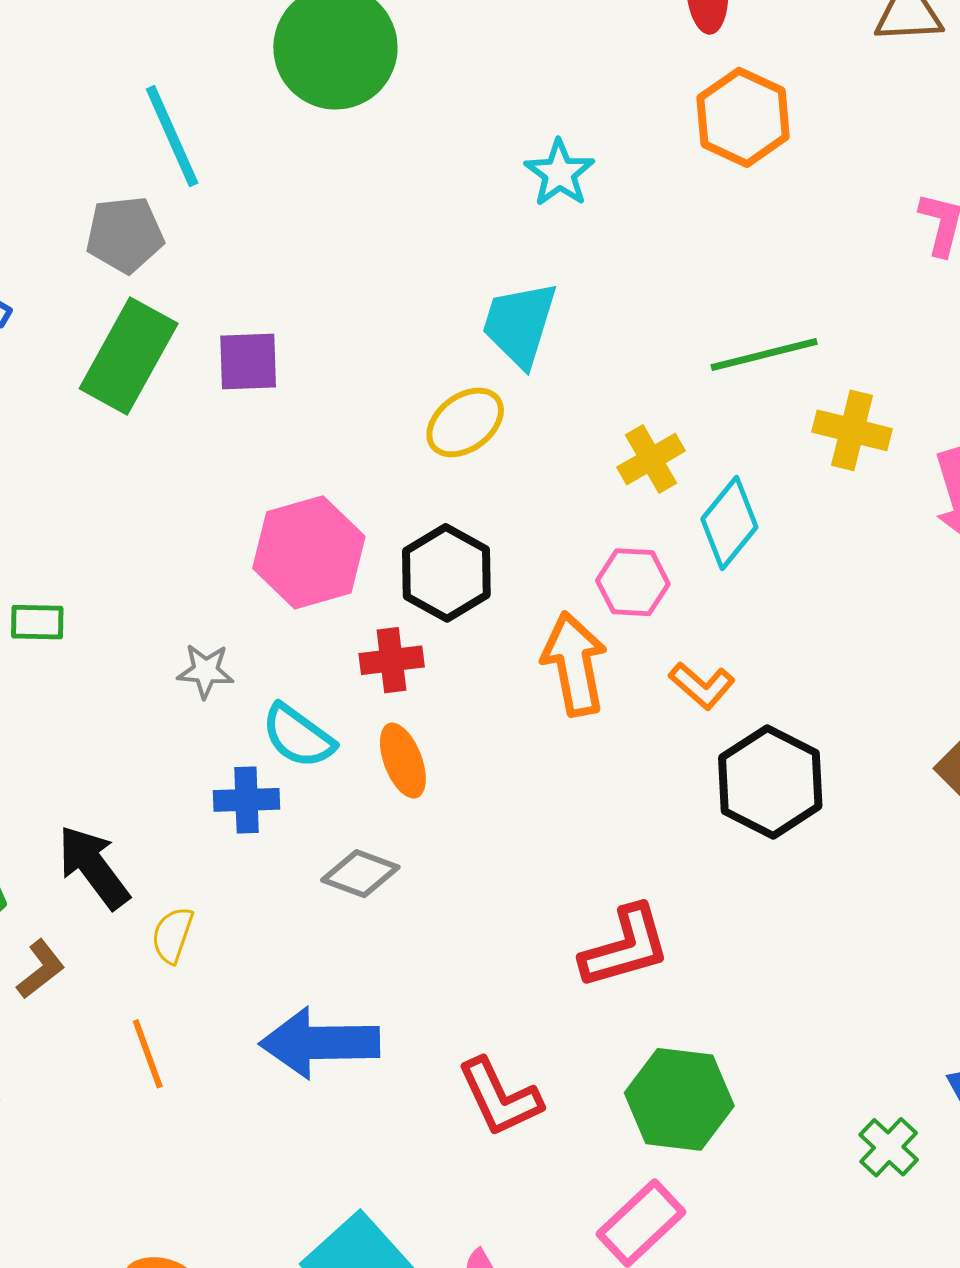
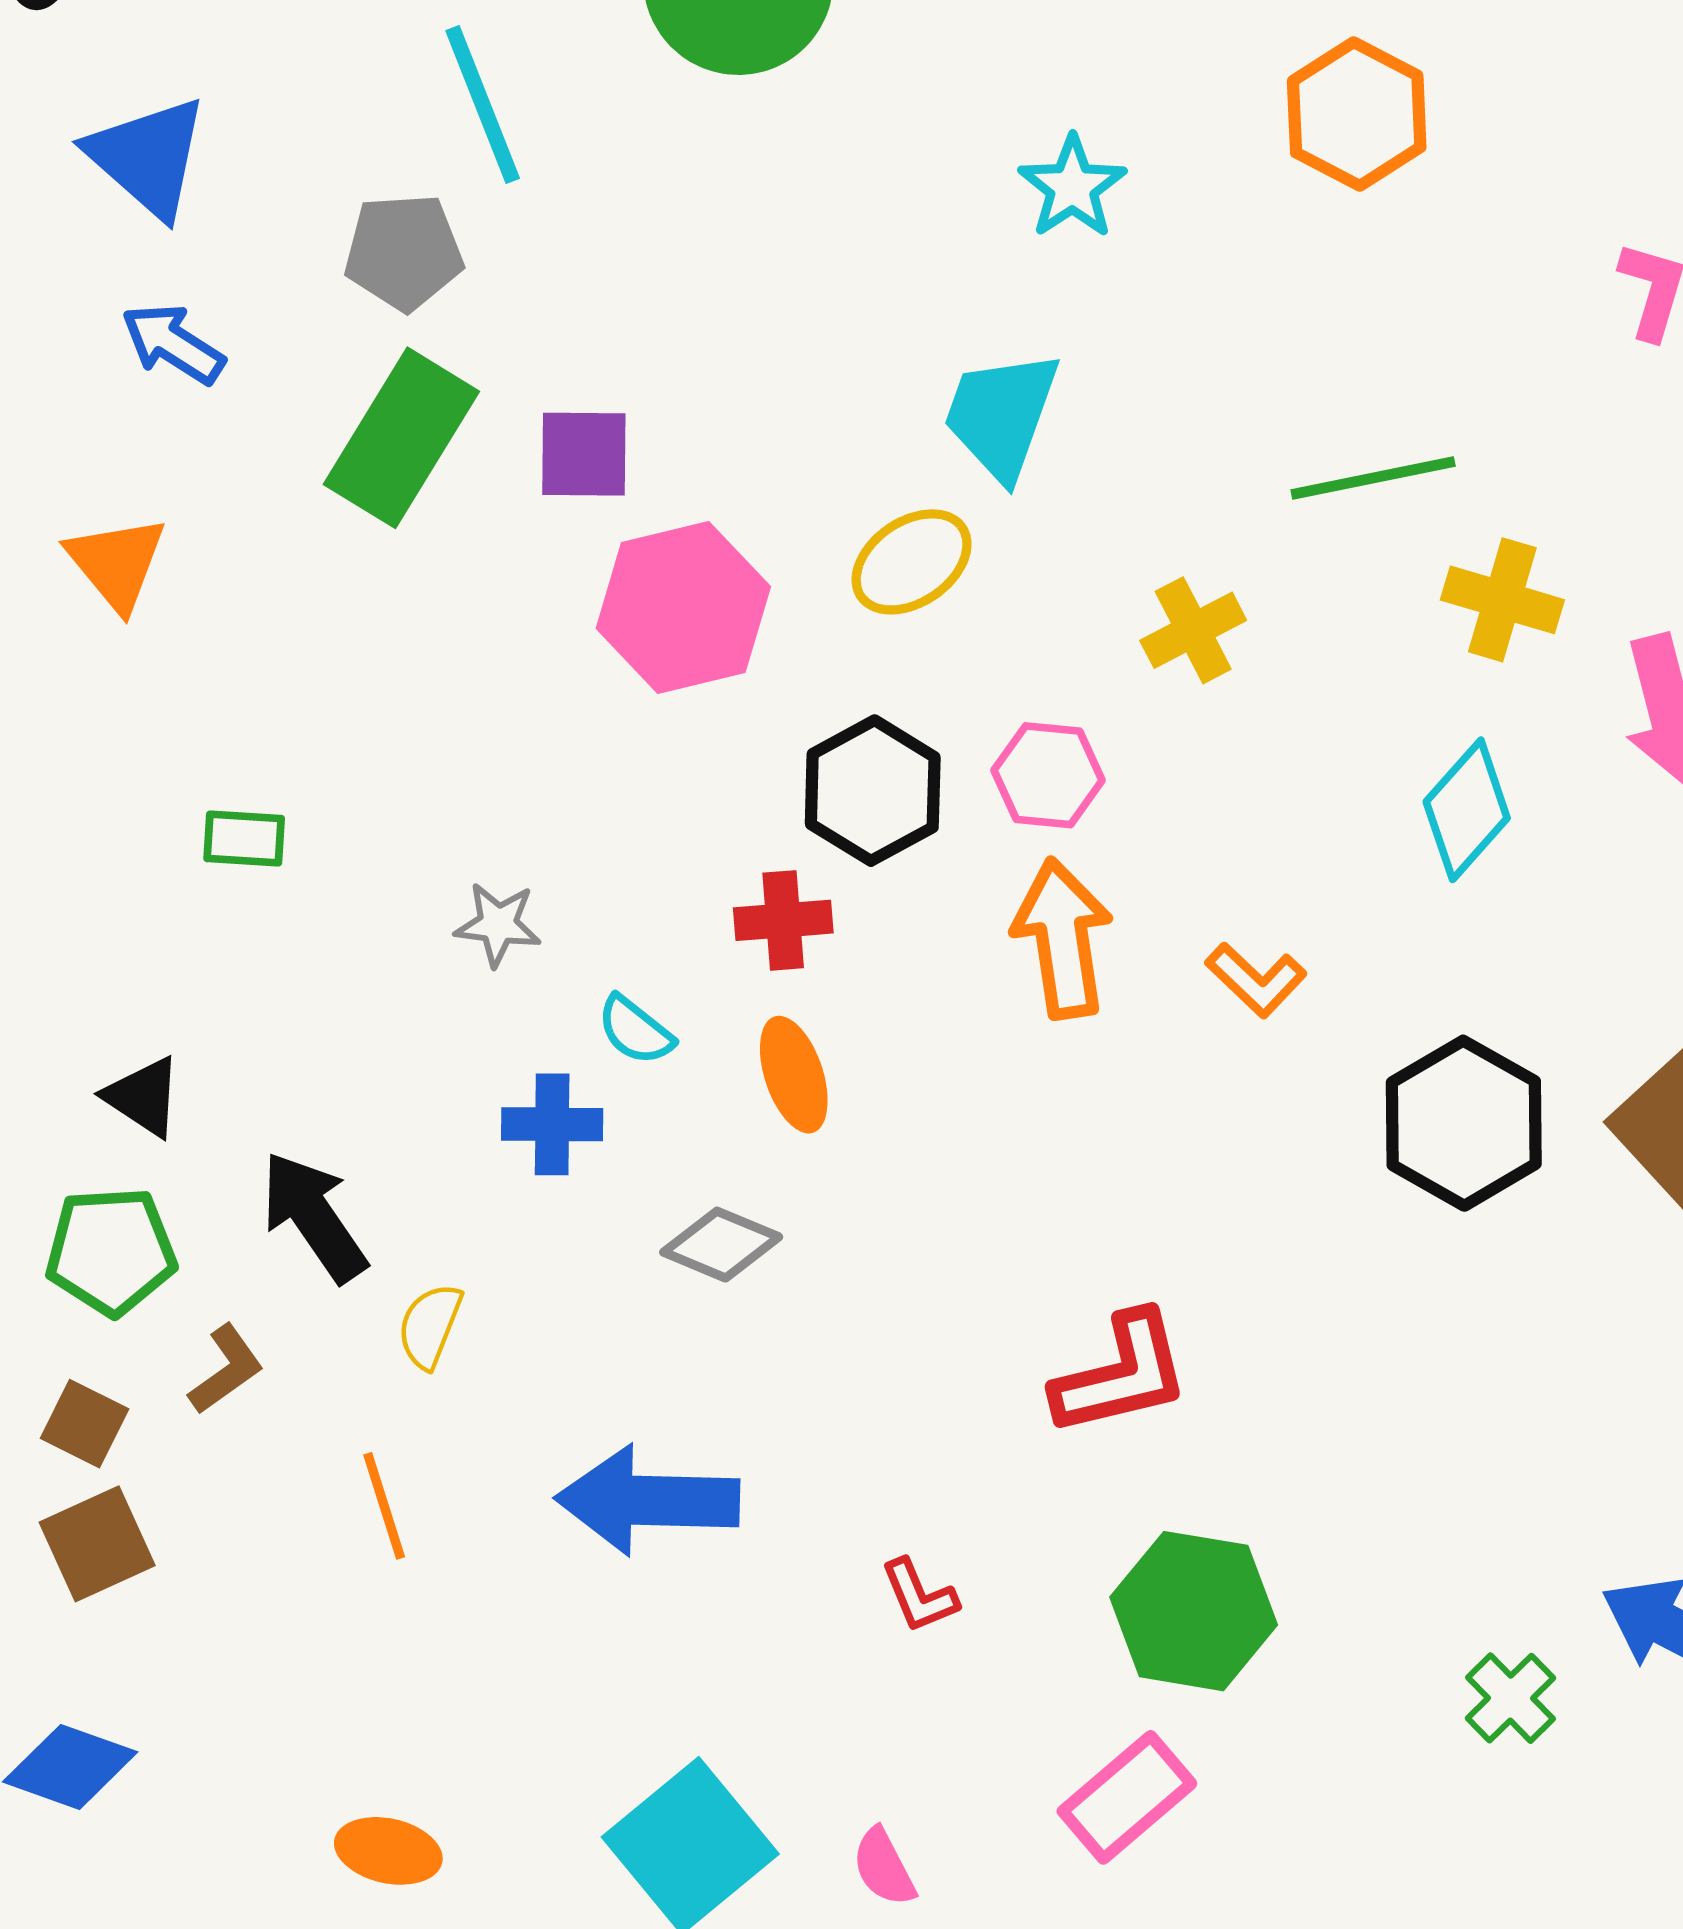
cyan diamond: (729, 523) -> (1467, 810), moved
pink hexagon: (309, 552) -> (683, 607), moved
pink hexagon: (633, 582) -> (1048, 775), moved
cyan semicircle: (298, 736) -> (635, 1030), size x0.7
black hexagon: (770, 782) -> (1464, 1123), moved
red L-shape: (500, 1097) -> (919, 1596), size x0.6

